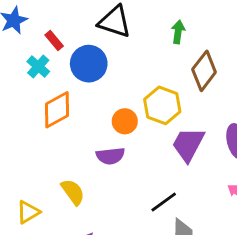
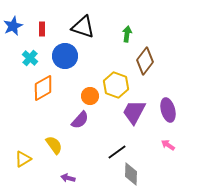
red rectangle: (54, 41) -> (42, 29), moved, turned 40
purple semicircle: (110, 156) -> (80, 120), turned -42

